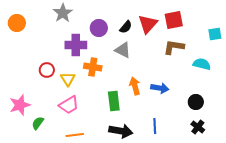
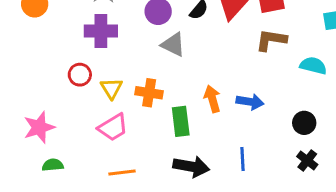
purple cross: (76, 45) -> (101, 31), moved
gray triangle: (123, 50) -> (173, 45), moved
orange cross: (93, 67) -> (149, 93), moved
green semicircle: (38, 123) -> (53, 165), moved, turned 48

